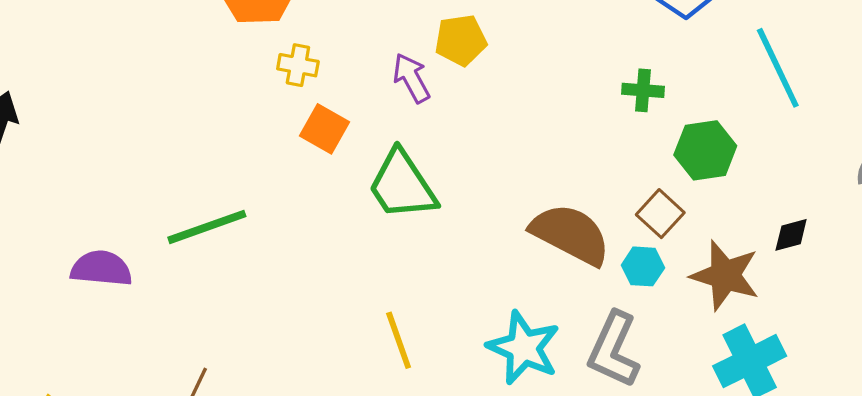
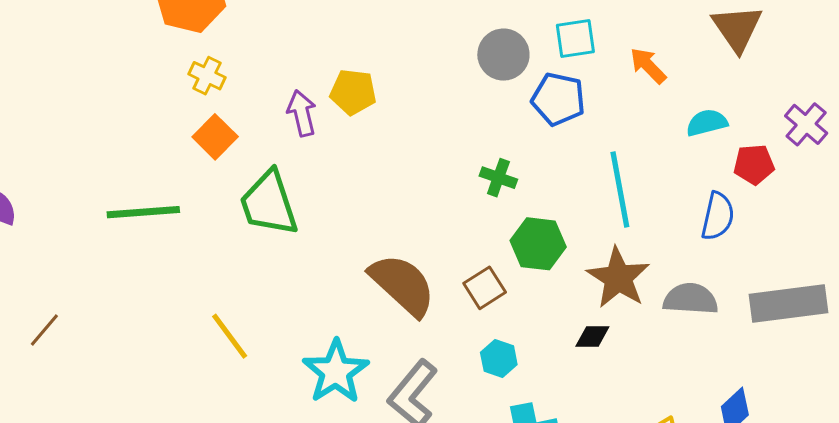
green line: (207, 227) -> (143, 212), moved
cyan hexagon: (643, 266) -> (499, 359), moved
brown star: (725, 275) -> (618, 278), moved
yellow line: (399, 340) -> (230, 336), turned -32

